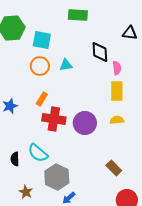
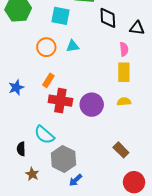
black triangle: (130, 33) -> (137, 28), moved
cyan square: (42, 40) -> (60, 16), moved
black diamond: (100, 52) -> (108, 18), moved
black semicircle: (15, 159) -> (21, 149), moved

